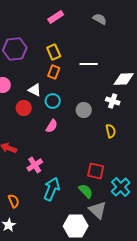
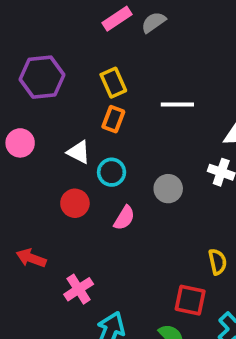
gray semicircle: (100, 19) -> (154, 22), moved, turned -64
red circle: (24, 108) -> (75, 203), moved
pink semicircle: (52, 126) -> (124, 218), moved
yellow semicircle: (111, 131) -> (218, 262), moved

